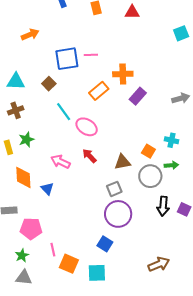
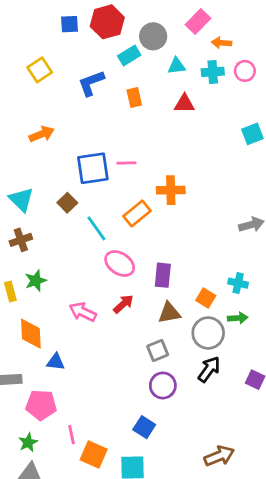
cyan triangle: (16, 81) -> (21, 199), turned 42
purple rectangle: (138, 96) -> (163, 275), moved, turned -36
cyan line: (64, 112) -> (96, 228), moved
red arrow: (89, 156) -> (123, 304), turned 91
blue triangle: (47, 189) -> (56, 362), moved, turned -40
black arrow: (163, 206) -> (209, 369), moved, turned -150
purple circle: (118, 214) -> (163, 385), size x0.7

